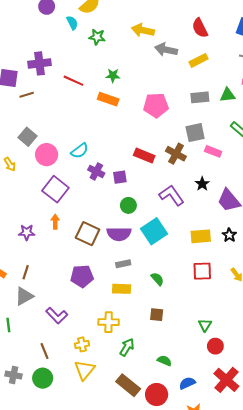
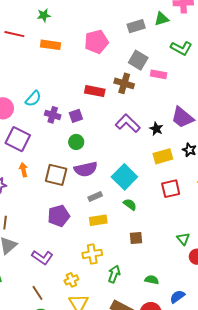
green star: (113, 75) -> (44, 15), moved
gray square: (195, 133) -> (138, 60), turned -36
black star: (202, 184) -> (156, 129), moved
green circle: (128, 205) -> (76, 142), moved
cyan square: (154, 231) -> (124, 177), moved

